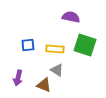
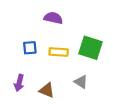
purple semicircle: (71, 17) -> (53, 18), moved
gray triangle: (57, 70) -> (81, 82), moved

